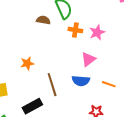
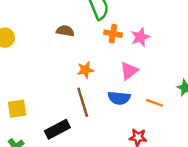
brown semicircle: (43, 20) -> (65, 31), moved
orange star: (27, 63) -> (85, 70), moved

